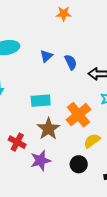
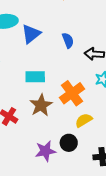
blue triangle: (46, 56) -> (31, 34), moved, size x1.5
purple star: (41, 161) -> (45, 151), moved

